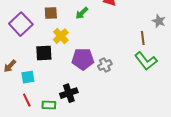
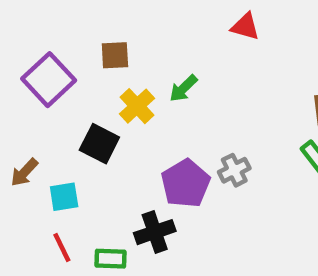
green arrow: (82, 13) -> (183, 88), moved
black square: (44, 53) -> (99, 144), turned 30
purple pentagon: (83, 59) -> (186, 183), moved, turned -30

